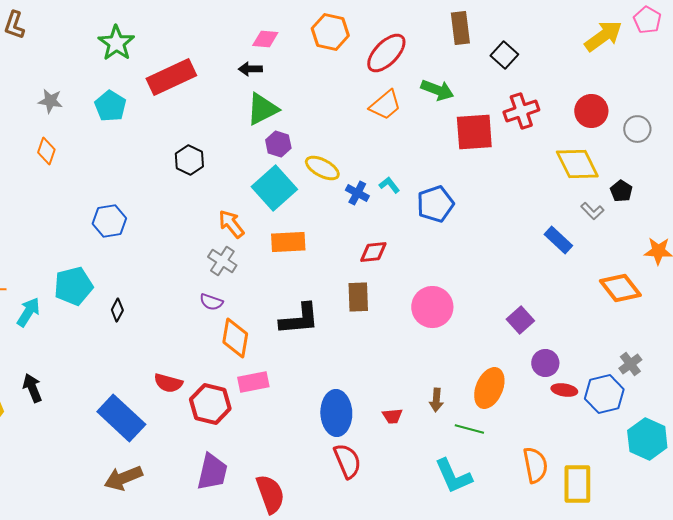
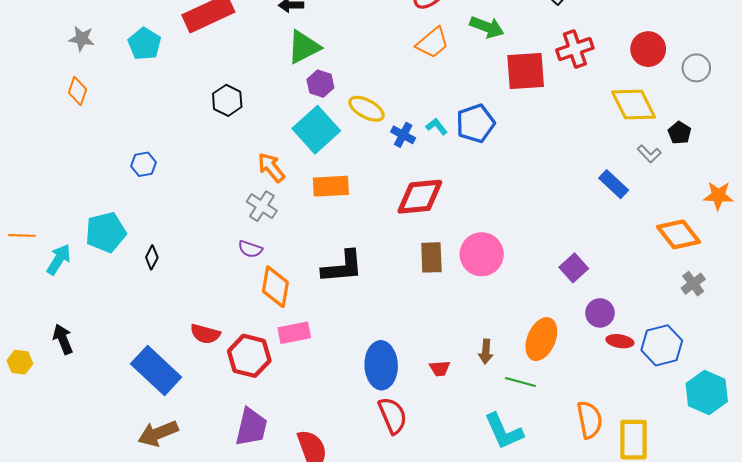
blue pentagon: (435, 204) -> (475, 123), moved
blue hexagon: (109, 221) -> (143, 164), size x0.7
red diamond: (373, 252) -> (420, 197), size x1.6
brown rectangle: (358, 297) -> (431, 257), moved
gray cross: (630, 364) -> (693, 284), moved

